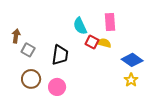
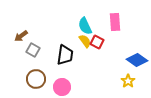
brown arrow: (16, 36) -> (21, 36), turned -136
yellow semicircle: (104, 43) -> (85, 41), moved, turned 40
yellow star: (131, 80) -> (128, 81), moved

